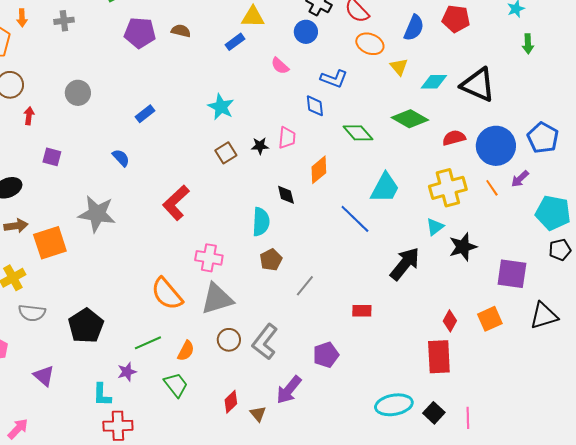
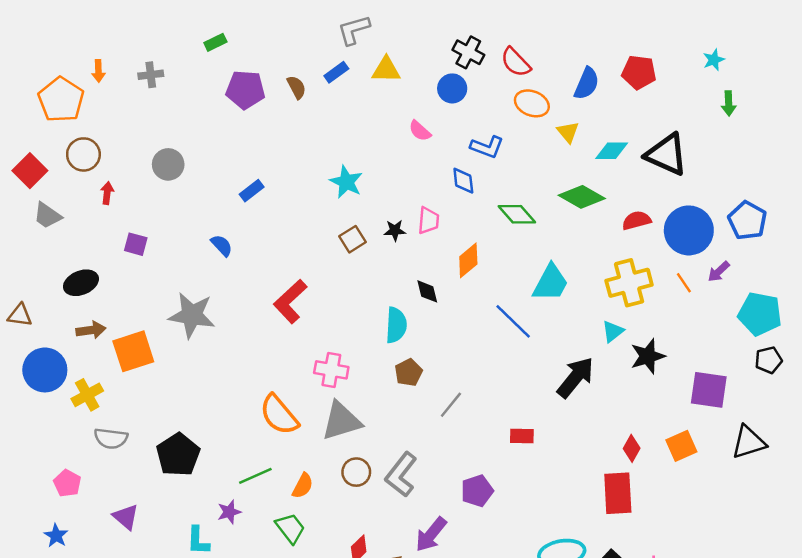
brown semicircle: (181, 31) -> (296, 87), turned 48
blue rectangle: (235, 42) -> (336, 72), moved

